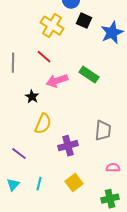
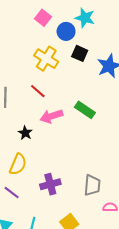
yellow semicircle: (43, 124) -> (18, 164), moved
gray trapezoid: (103, 131) -> (92, 185), moved
purple cross: (68, 146) -> (50, 184), moved

